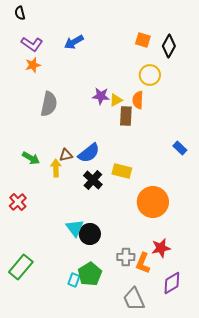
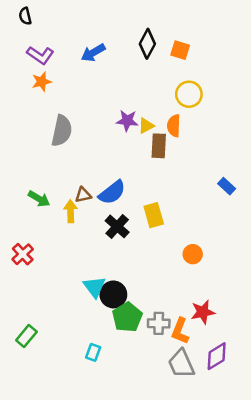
black diamond: (169, 46) -> (147, 44), moved
yellow rectangle: (122, 171) -> (154, 215), turned 60
orange circle: (153, 202) -> (193, 254), size x0.5
green rectangle: (21, 267) -> (26, 336), size x0.7
green pentagon: (90, 274) -> (127, 317), moved
gray trapezoid: (134, 299) -> (181, 364), moved

